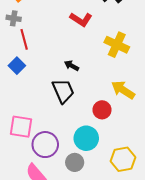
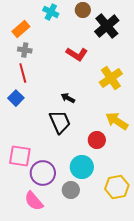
gray cross: (14, 18) -> (25, 50), moved
yellow cross: (117, 45) -> (111, 78), turned 30

